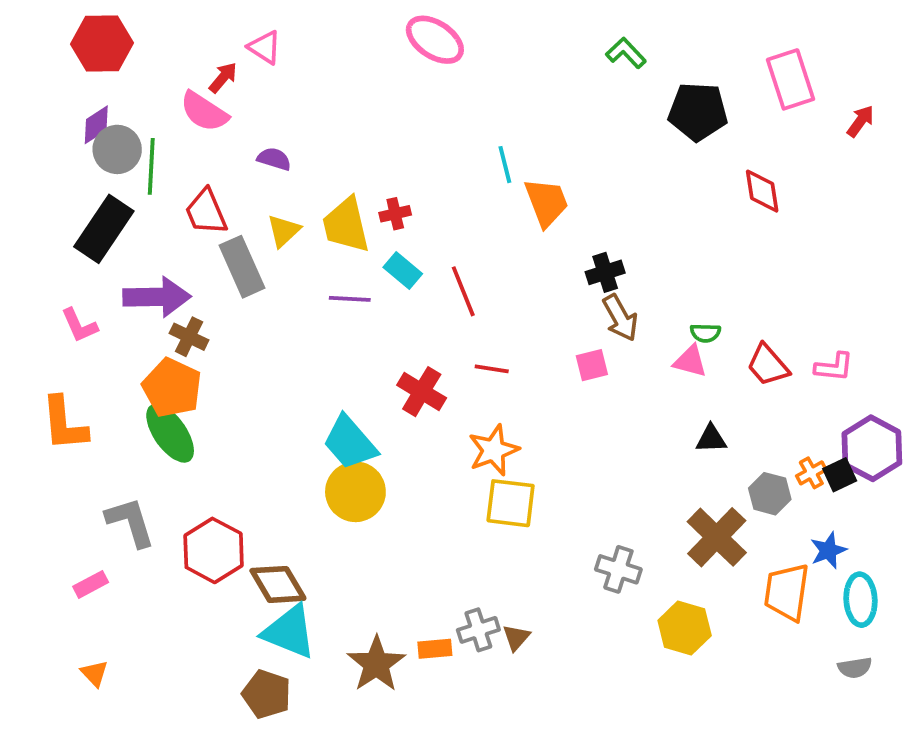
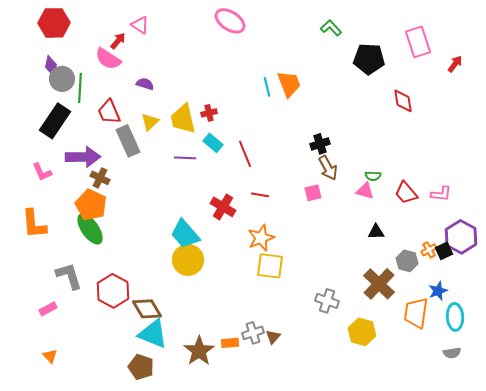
purple diamond: (96, 125) -> (51, 66), turned -45
orange trapezoid: (547, 202) -> (289, 84), moved

